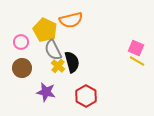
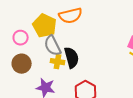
yellow cross: (58, 66) -> (58, 62), turned -32

